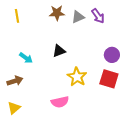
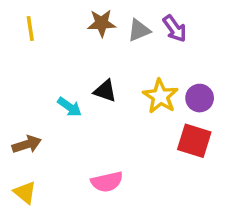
black triangle: (59, 51) -> (105, 91), turned 40
cyan arrow: (26, 58) -> (69, 107), moved
yellow star: (77, 77) -> (160, 96), moved
yellow triangle: (14, 108) -> (25, 192), turned -40

